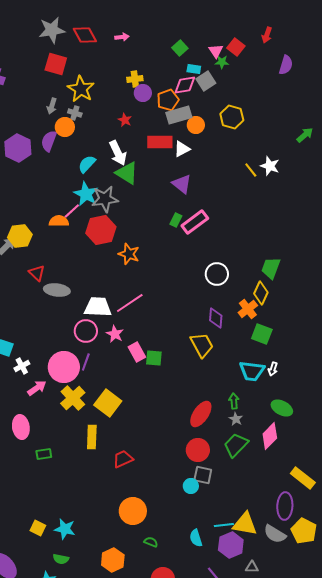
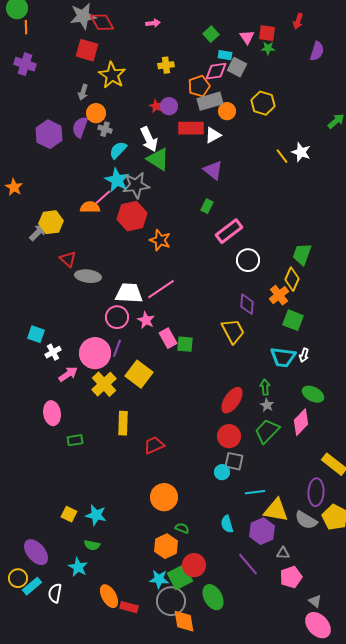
red diamond: (85, 35) -> (102, 22), moved
red square: (236, 47) -> (267, 33), turned -30
green star: (222, 62) -> (268, 48), moved
gray square: (206, 81) -> (237, 67), turned -30
purple circle: (143, 93) -> (169, 106), moved
gray cross: (75, 113) -> (105, 129), moved
pink rectangle: (195, 222) -> (229, 231), moved
yellow square: (108, 403) -> (139, 374), moved
cyan line: (224, 525) -> (255, 492), moved
orange hexagon: (113, 560) -> (166, 546), moved

